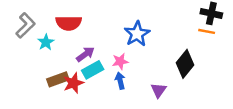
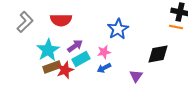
cyan star: (46, 42) -> (48, 50), moved, size x1.6
black diamond: (185, 64) -> (158, 54), turned 40
blue arrow: (120, 81) -> (104, 68), turned -104

